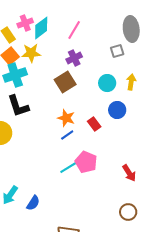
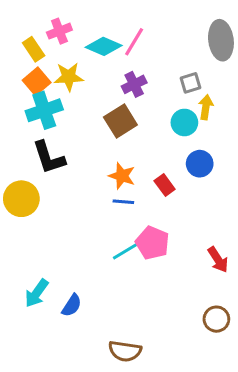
cyan diamond: (41, 28) -> (104, 46), moved, turned 60
gray square: (117, 51) -> (191, 83), moved
yellow arrow: (131, 82) -> (206, 107), moved
blue line: (67, 135) -> (123, 202), turned 40

